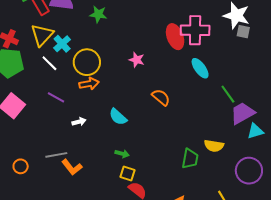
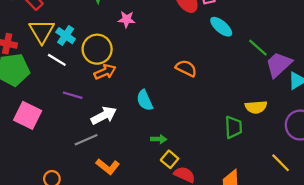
pink star: (137, 60) -> (127, 19), moved
cyan semicircle: (118, 117) -> (145, 100), turned 36
white arrow: (79, 122) -> (104, 116), size x1.6
gray line: (56, 155) -> (86, 140), moved
yellow square: (128, 174) -> (170, 159), turned 35

